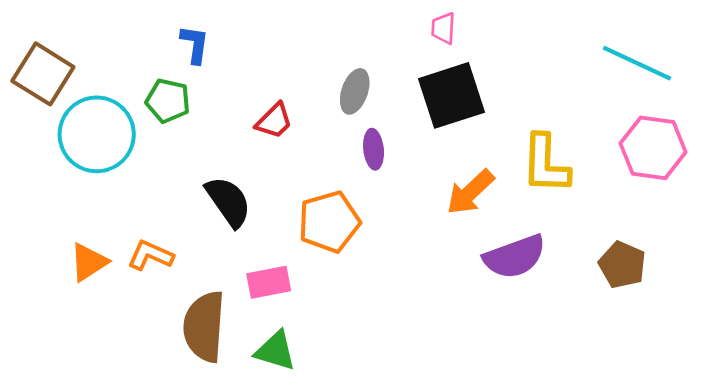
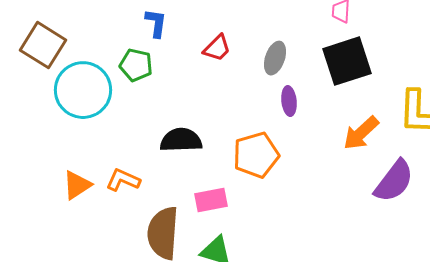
red trapezoid: (274, 121) -> (217, 48), moved
black semicircle: (228, 202) -> (181, 140), turned -57
purple semicircle: (515, 257) -> (394, 181), turned -33

